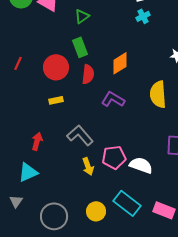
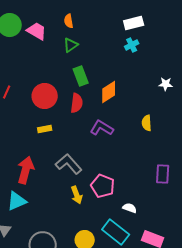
green rectangle: (80, 47) -> (81, 76), moved
yellow semicircle: (158, 94) -> (147, 123), size x0.6
red arrow: (37, 141) -> (26, 170), size x1.5
pink pentagon: (114, 157) -> (103, 186), turned 30
white semicircle: (141, 165) -> (130, 208), moved, size x0.6

